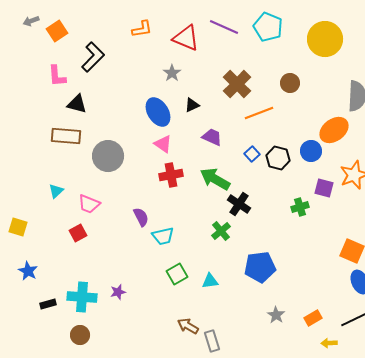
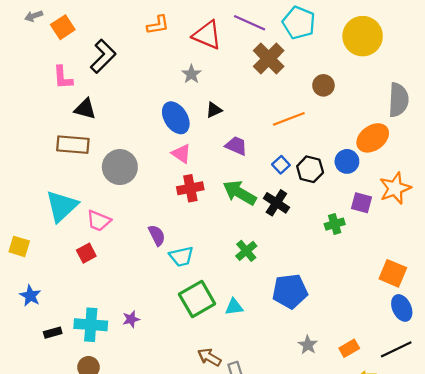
brown cross: (237, 84) -> (269, 59), moved
cyan triangle: (56, 191) -> (62, 206), size x2.0
black cross: (239, 204) -> (276, 203), moved
green square: (177, 274) -> (197, 299), size x1.5

